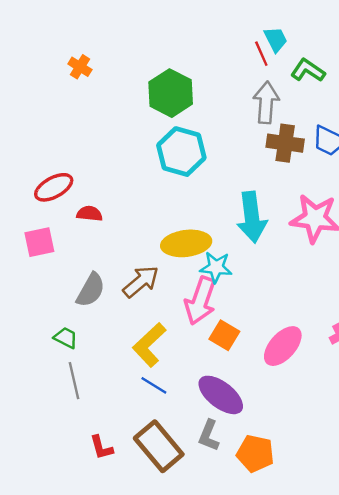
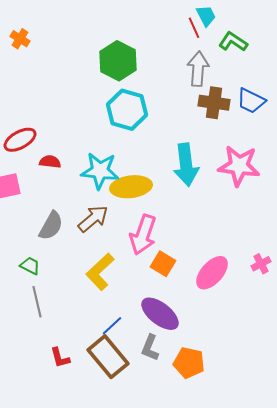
orange cross: (80, 67) -> (20, 39), moved
cyan star: (216, 267) -> (100, 171), moved, size x1.4
blue line: (154, 385) -> (112, 326), moved, turned -75

